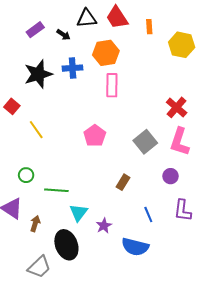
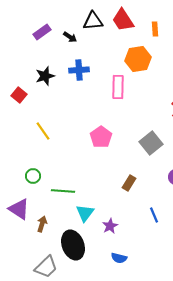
orange hexagon: (106, 53) -> (138, 59), moved
black star: (38, 74) -> (45, 76), size x0.7
red square: (12, 106) -> (19, 95), moved
blue semicircle: (135, 247) -> (119, 258), moved, size x0.6

